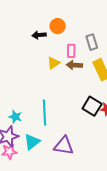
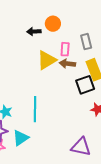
yellow triangle: (53, 63) -> (47, 60), size x1.5
black square: (92, 106) -> (85, 85), moved, turned 36
purple triangle: (64, 146) -> (81, 147), moved

